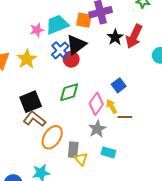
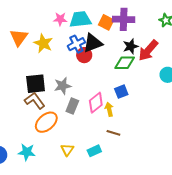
yellow star: (27, 59) -> (43, 43), turned -30
green diamond: (69, 92) -> (125, 63), moved
brown line: (125, 117) -> (113, 133), moved
gray star: (97, 129) -> (63, 86), moved
gray rectangle: (73, 150) -> (72, 106), moved
cyan rectangle: (108, 152) -> (94, 151), turned -56

